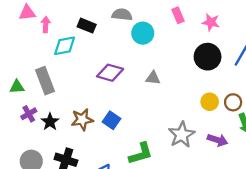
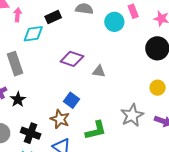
black rectangle: (87, 26) -> (53, 17), turned -49
cyan circle: (143, 33) -> (114, 22), moved
gray triangle: (153, 78) -> (99, 71), moved
brown star: (82, 120) -> (60, 119), moved, turned 30

